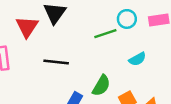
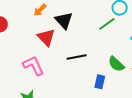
green semicircle: (101, 86) -> (116, 64), turned 120

